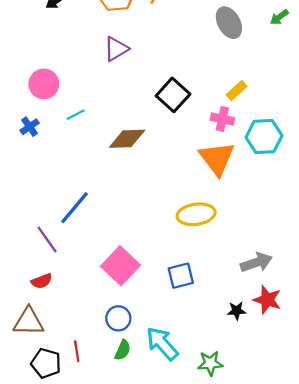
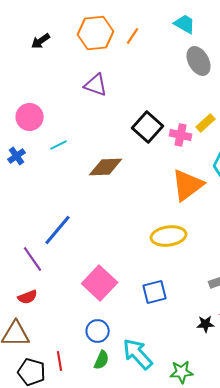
purple triangle: (116, 49) -> (96, 85), turned 50
pink cross: (222, 119) -> (181, 135), moved
orange triangle: (217, 158) -> (188, 185), turned 30

